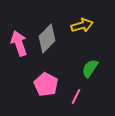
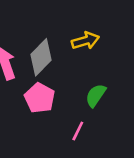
pink pentagon: (46, 84) -> (40, 98), moved

